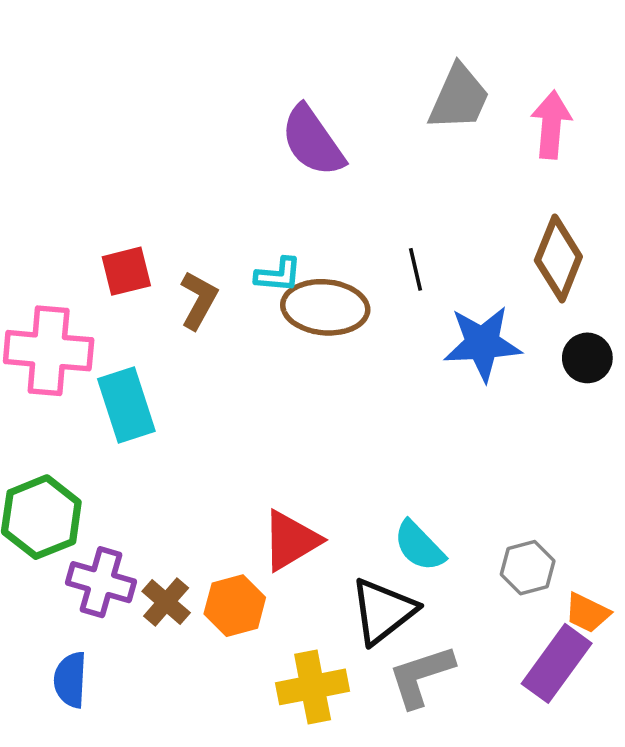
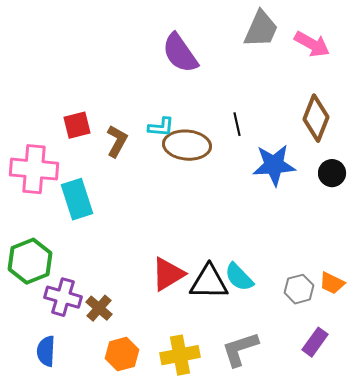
pink arrow: (551, 125) -> (312, 44), turned 114
orange hexagon: (235, 606) -> (122, 354), moved
black triangle: (383, 611) -> (209, 282), moved, turned 39
orange trapezoid: (587, 613) -> (332, 283), moved
purple rectangle: (557, 663) -> (315, 342), size x0.7

